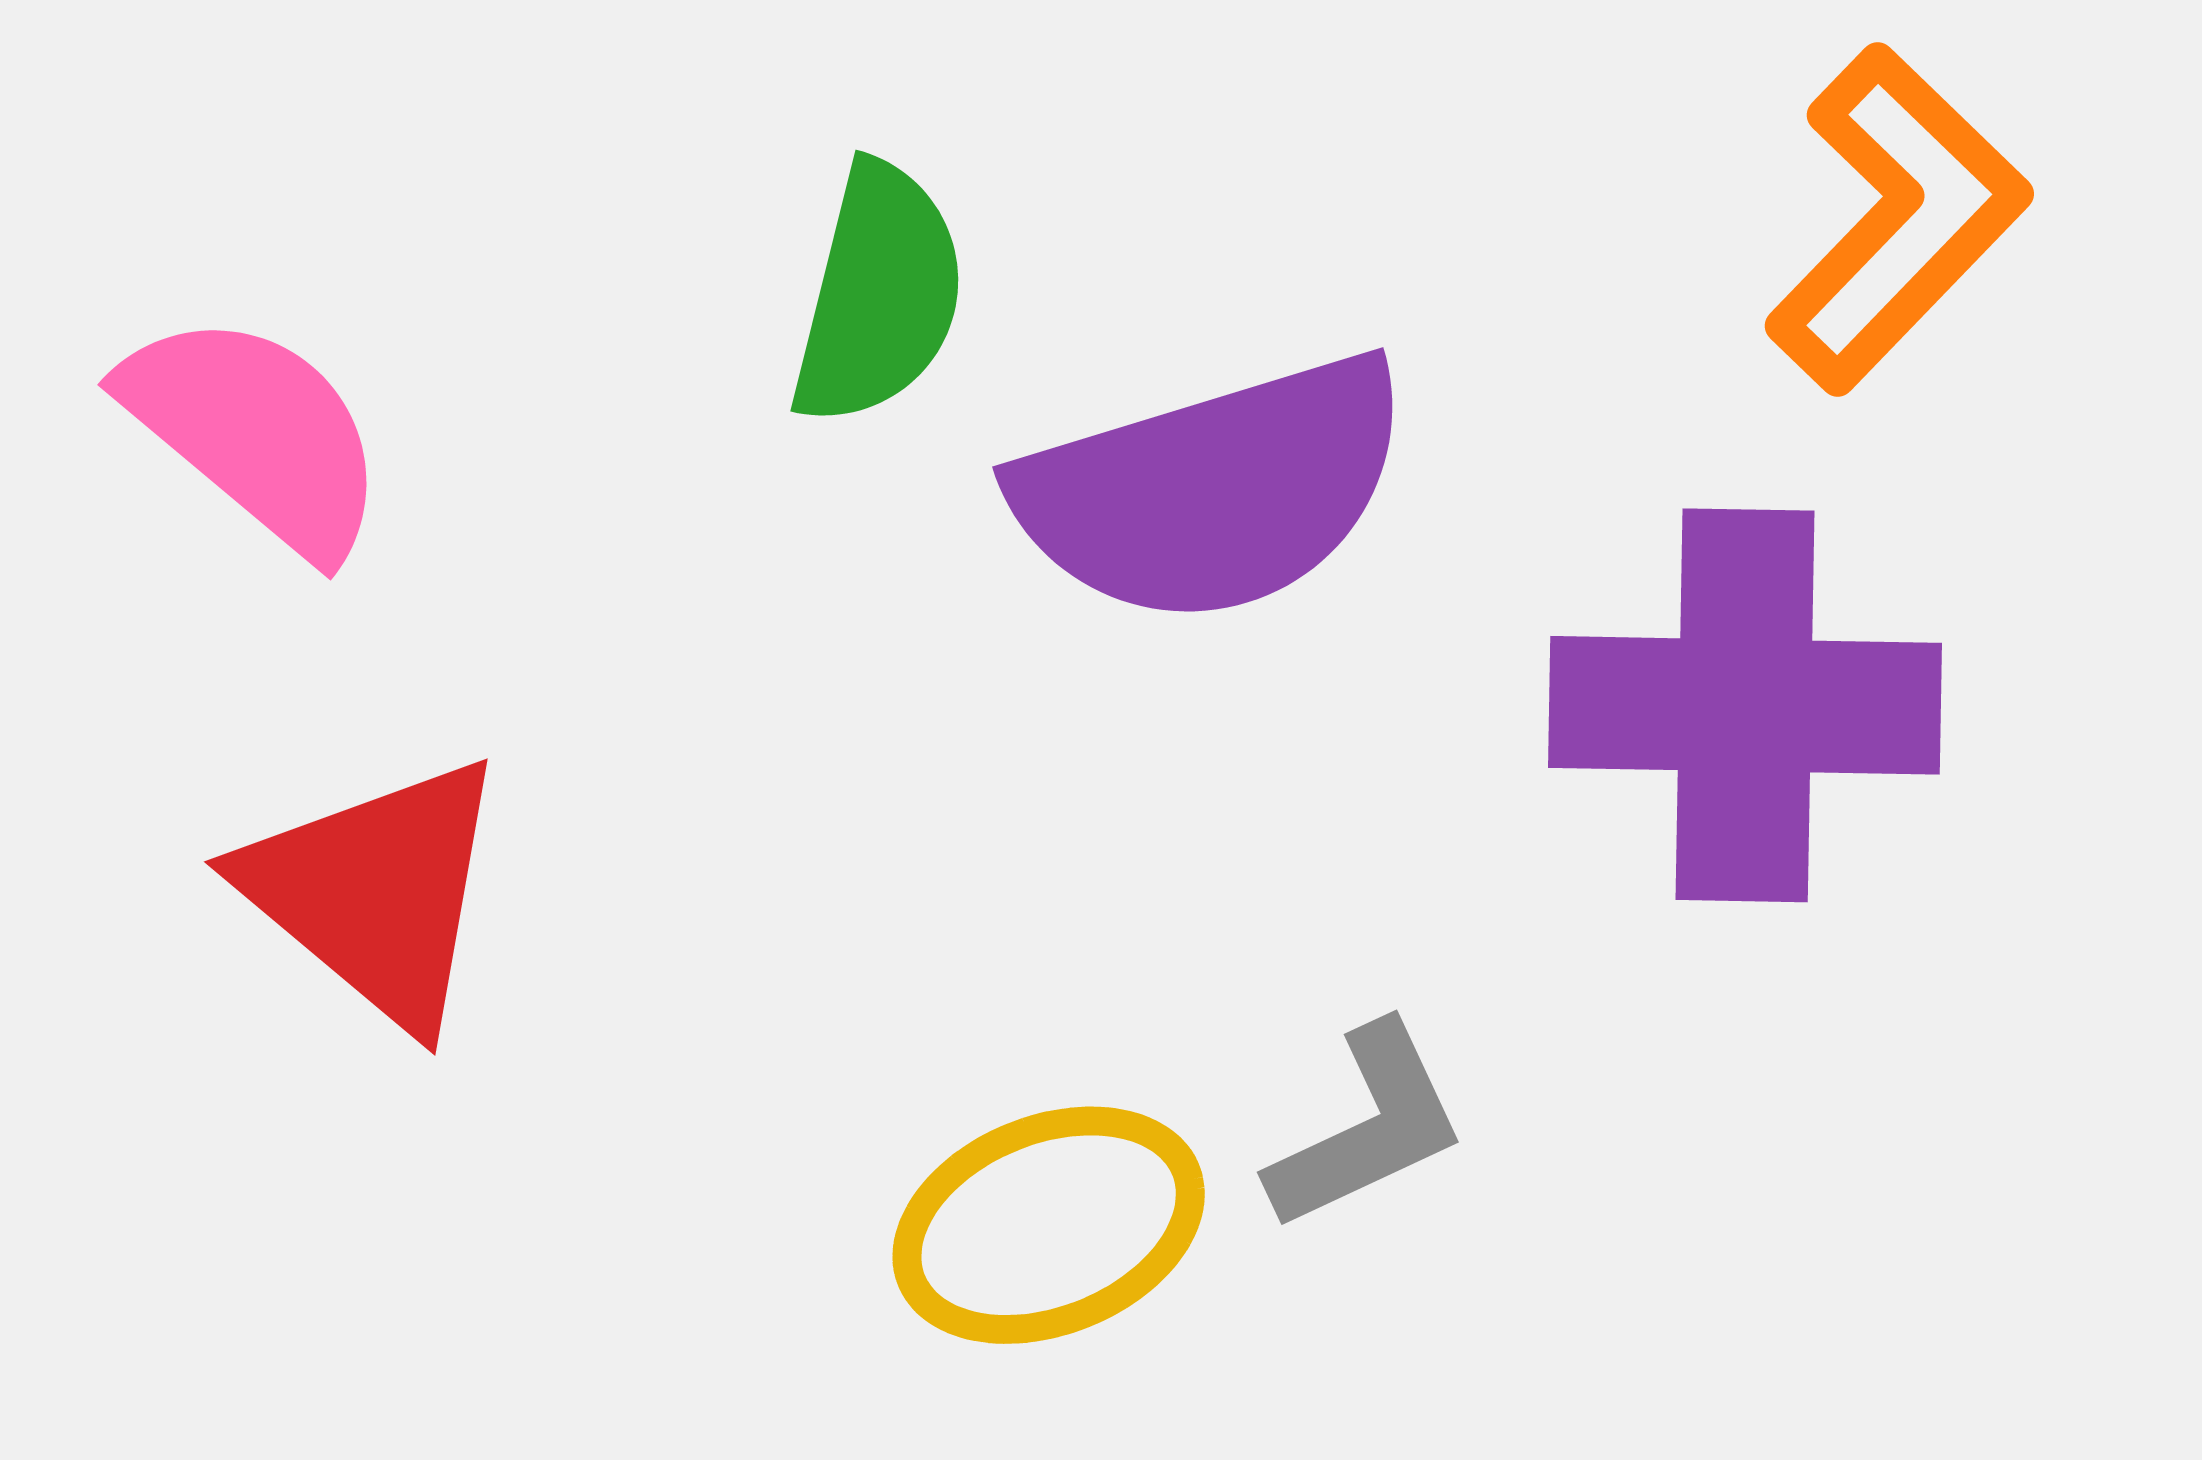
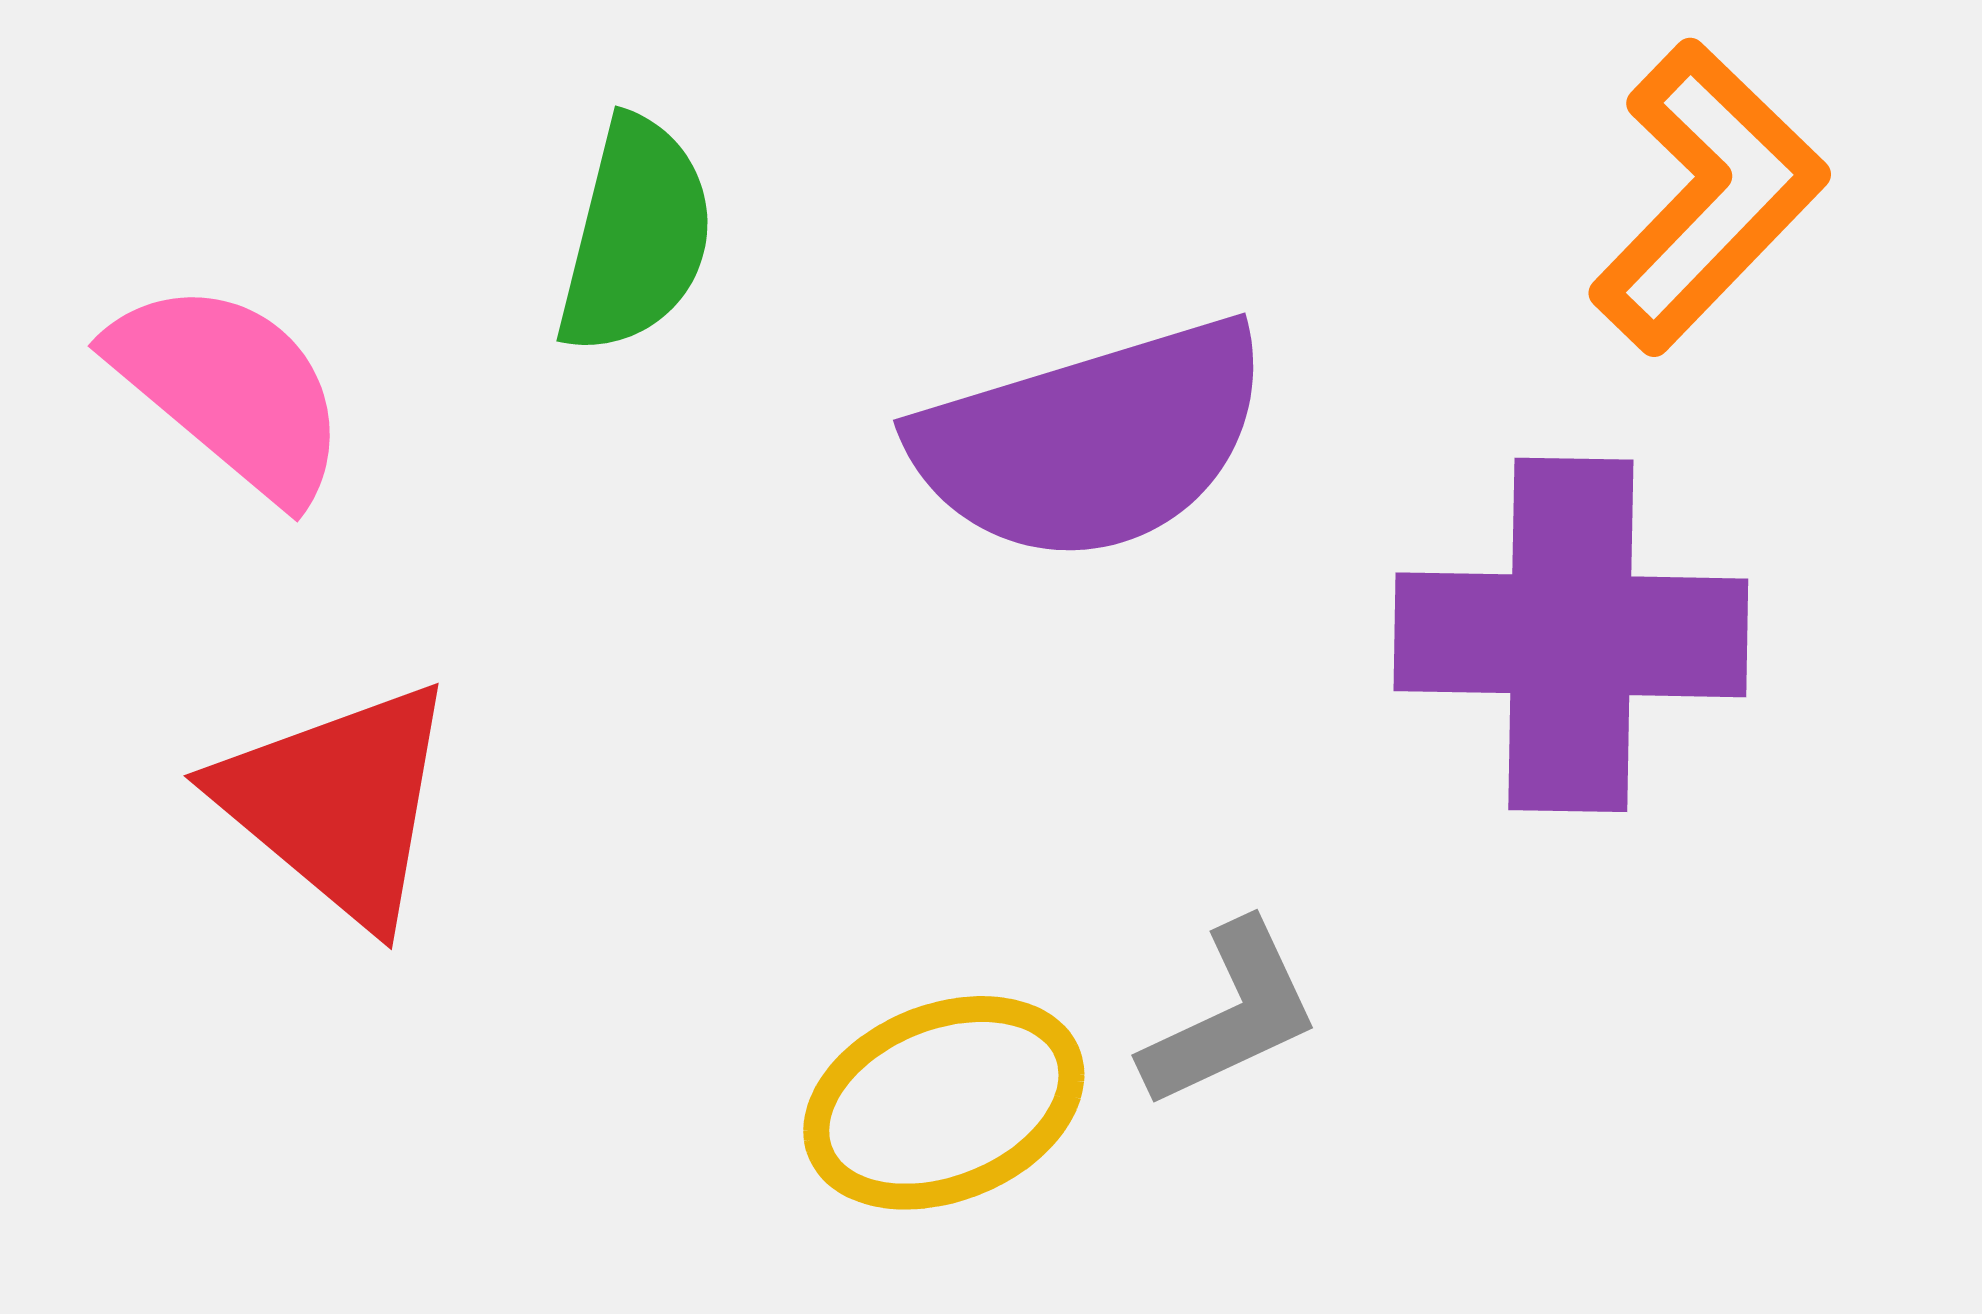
green semicircle: (879, 294) -> (636, 236), moved

